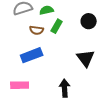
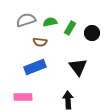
green rectangle: (57, 26) -> (70, 28), moved
black triangle: (86, 58) -> (78, 67), moved

